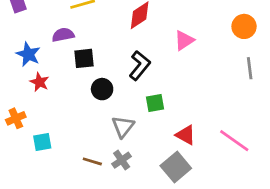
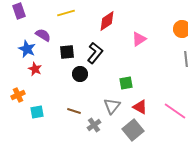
purple semicircle: (63, 35) -> (43, 35), moved, turned 42
black L-shape: (140, 65) -> (95, 53), moved
green square: (155, 103) -> (126, 83), moved
gray triangle: (123, 127) -> (112, 106), moved
brown line: (92, 161) -> (74, 111), moved

